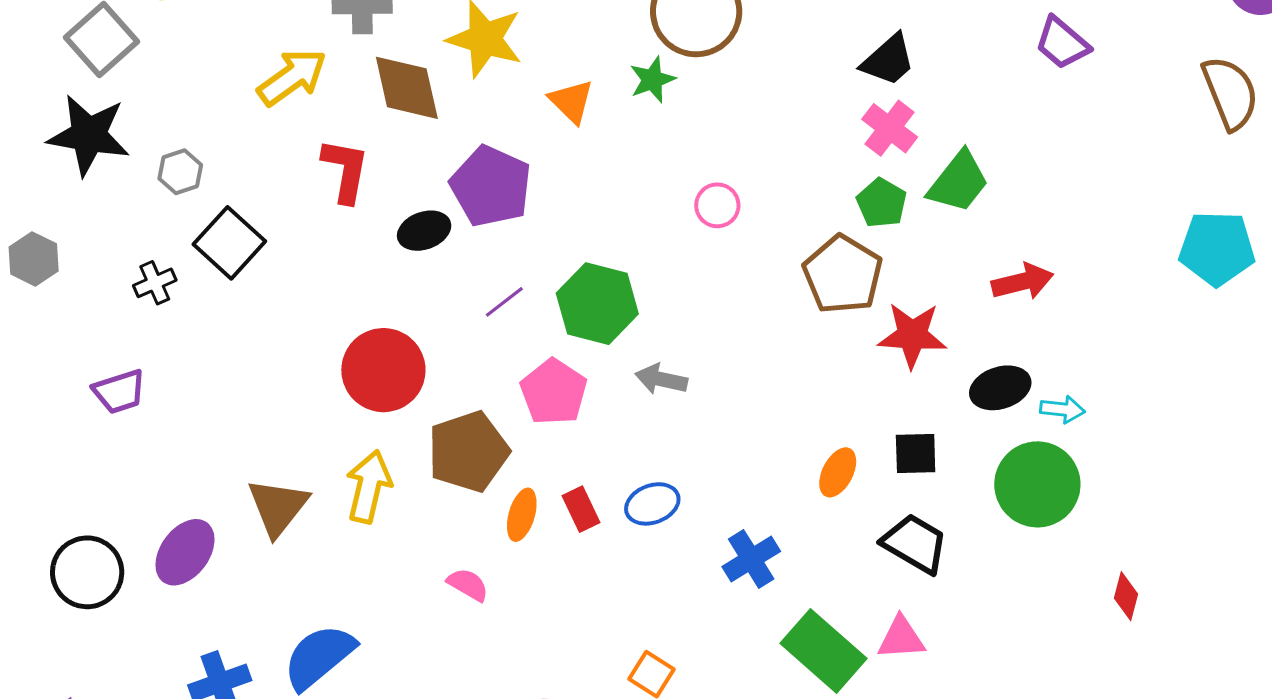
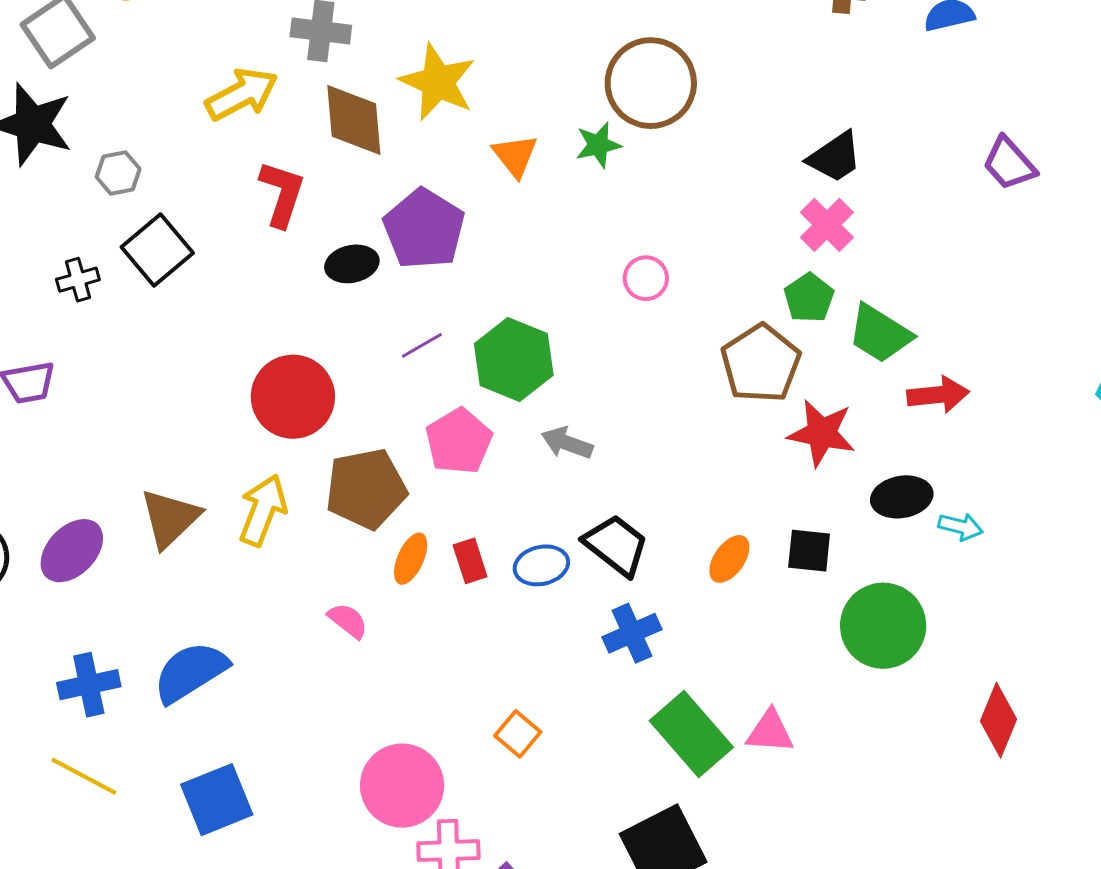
green trapezoid: (958, 182) -> (880, 334), moved, turned 76
green circle: (1037, 484) -> (883, 626), moved
black trapezoid: (915, 544) -> (616, 545), moved
red diamond: (1126, 596) -> (998, 720), size x1.5

